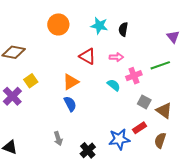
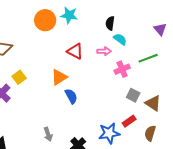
cyan star: (99, 26) -> (69, 15), moved
cyan semicircle: (114, 85) -> (120, 39), moved
blue semicircle: (70, 104) -> (71, 96), moved

